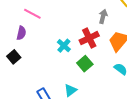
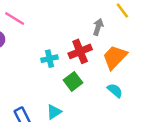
cyan cross: (64, 46) -> (49, 59), turned 32

